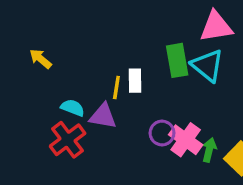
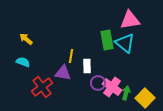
white rectangle: (135, 81) -> (87, 66), moved
cyan semicircle: (73, 108) -> (23, 62), moved

